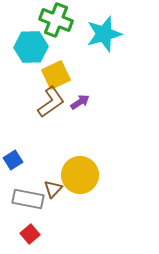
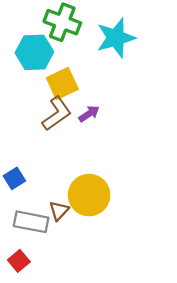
red square: (30, 234) -> (19, 261), moved

